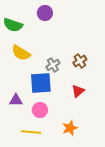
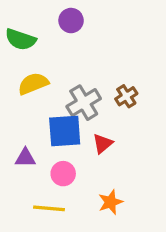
yellow semicircle: (21, 53) -> (33, 84), turned 126
gray cross: (53, 65) -> (84, 103), size x1.5
red triangle: (78, 91) -> (103, 144), moved

